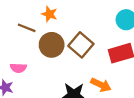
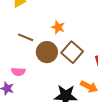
orange star: (49, 14) -> (58, 27), moved

